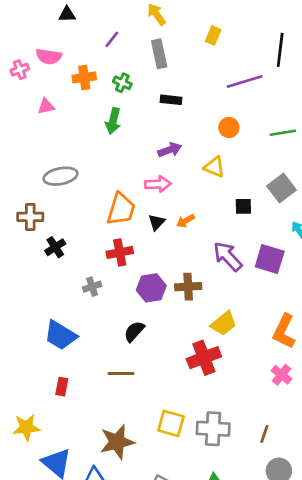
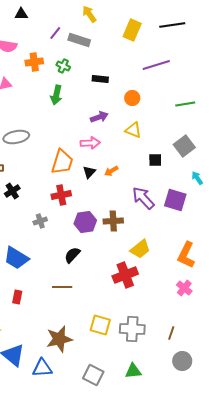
yellow rectangle: (213, 35) -> (132, 30), size x1.5
black line: (280, 50) -> (172, 25), moved, turned 75
gray rectangle: (159, 54) -> (79, 40), moved, turned -60
orange circle: (229, 127) -> (132, 98), moved

